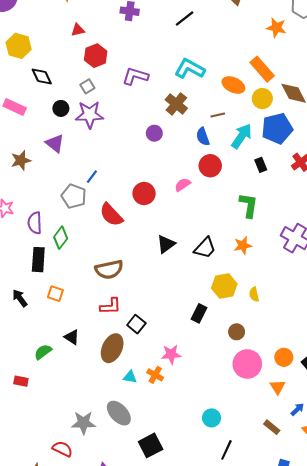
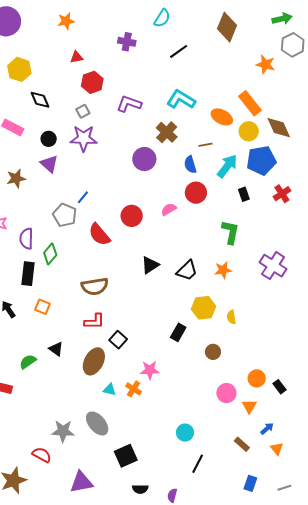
black circle: (61, 108) -> (49, 139), moved
purple circle: (154, 133) -> (144, 159), size x1.5
pink circle: (247, 364) -> (226, 393), moved, size x0.7

